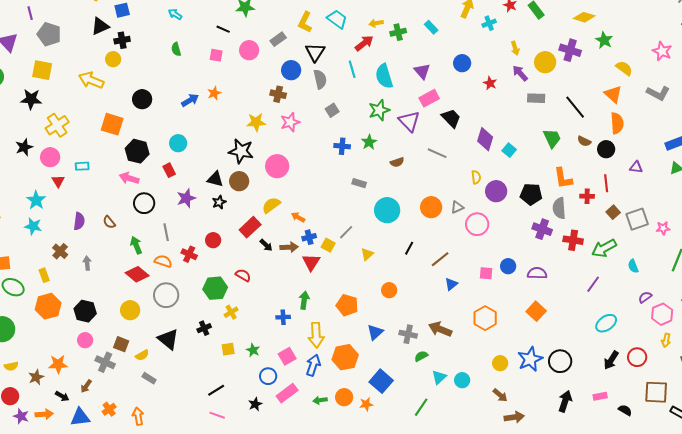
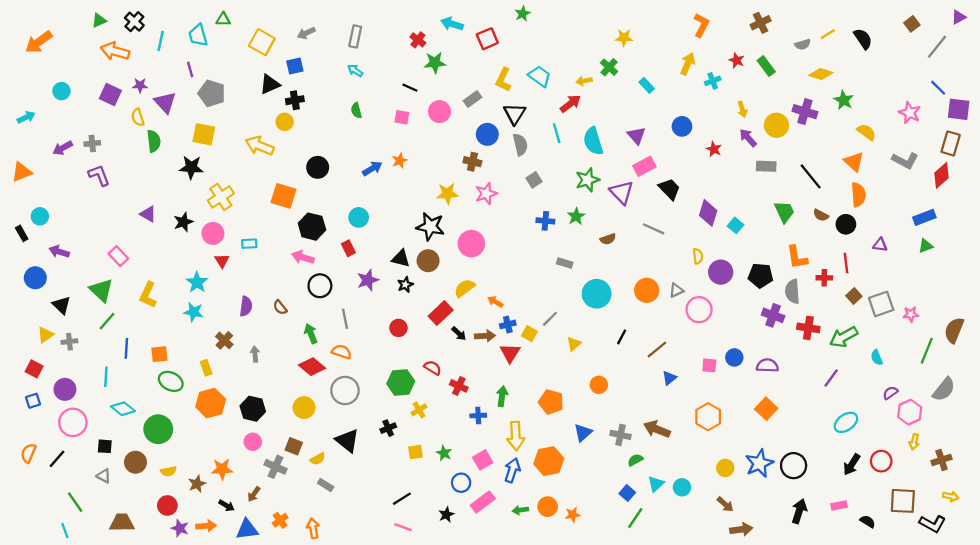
green cross: (398, 32) -> (609, 67), moved, turned -35
red cross: (189, 254) -> (459, 386), moved
blue square: (381, 381) -> (627, 493), moved, size x0.6

